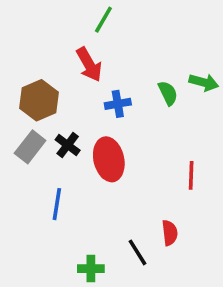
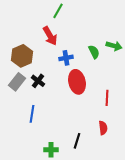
red ellipse: (109, 159) -> (77, 82), moved
red semicircle: (170, 233) -> (103, 128), moved
black line: (137, 252) -> (77, 141), turned 49

